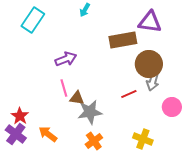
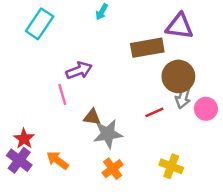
pink line: (64, 88) -> (62, 94), moved
pink circle: (172, 107) -> (206, 109), moved

